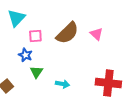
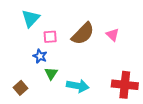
cyan arrow: (62, 84) -> (78, 86), size x1.5

